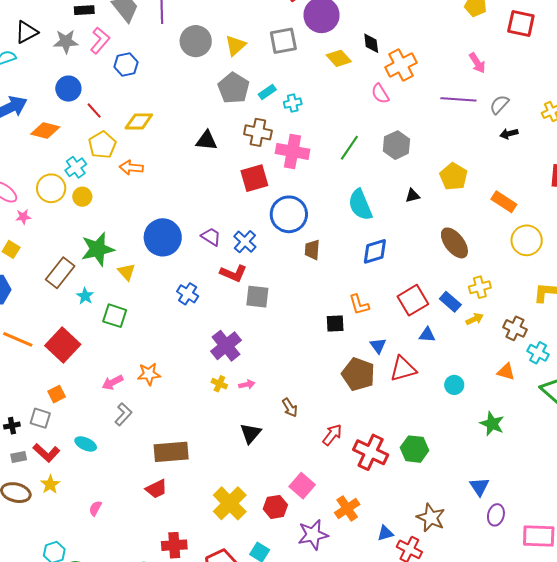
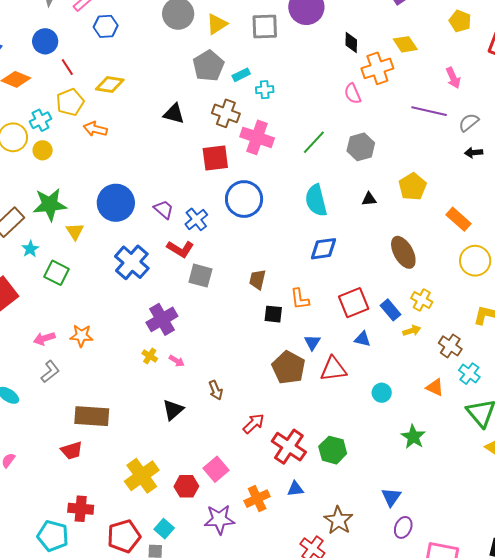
yellow diamond: (339, 58) -> (405, 44), moved
brown trapezoid: (312, 250) -> (257, 279), moved
yellow cross: (480, 287) -> (422, 300), turned 35
blue cross: (188, 294) -> (132, 262), size x1.6
pink arrow: (247, 384) -> (177, 361), turned 35
blue triangle: (385, 533) -> (295, 489), moved

